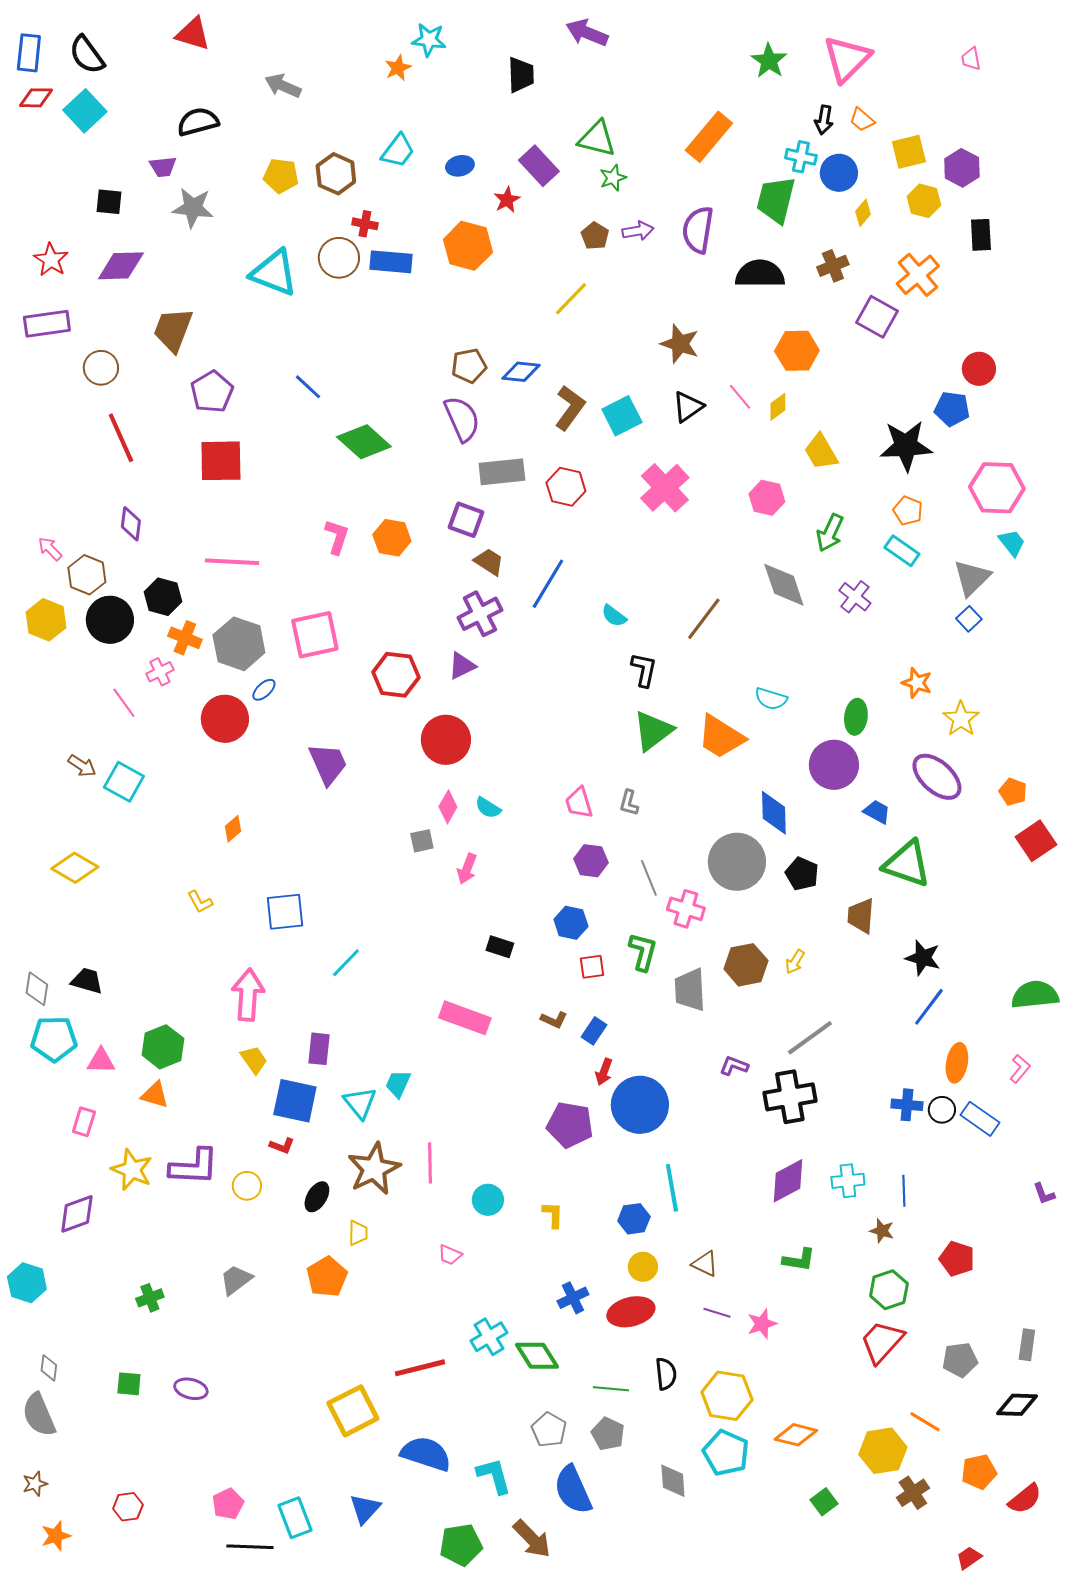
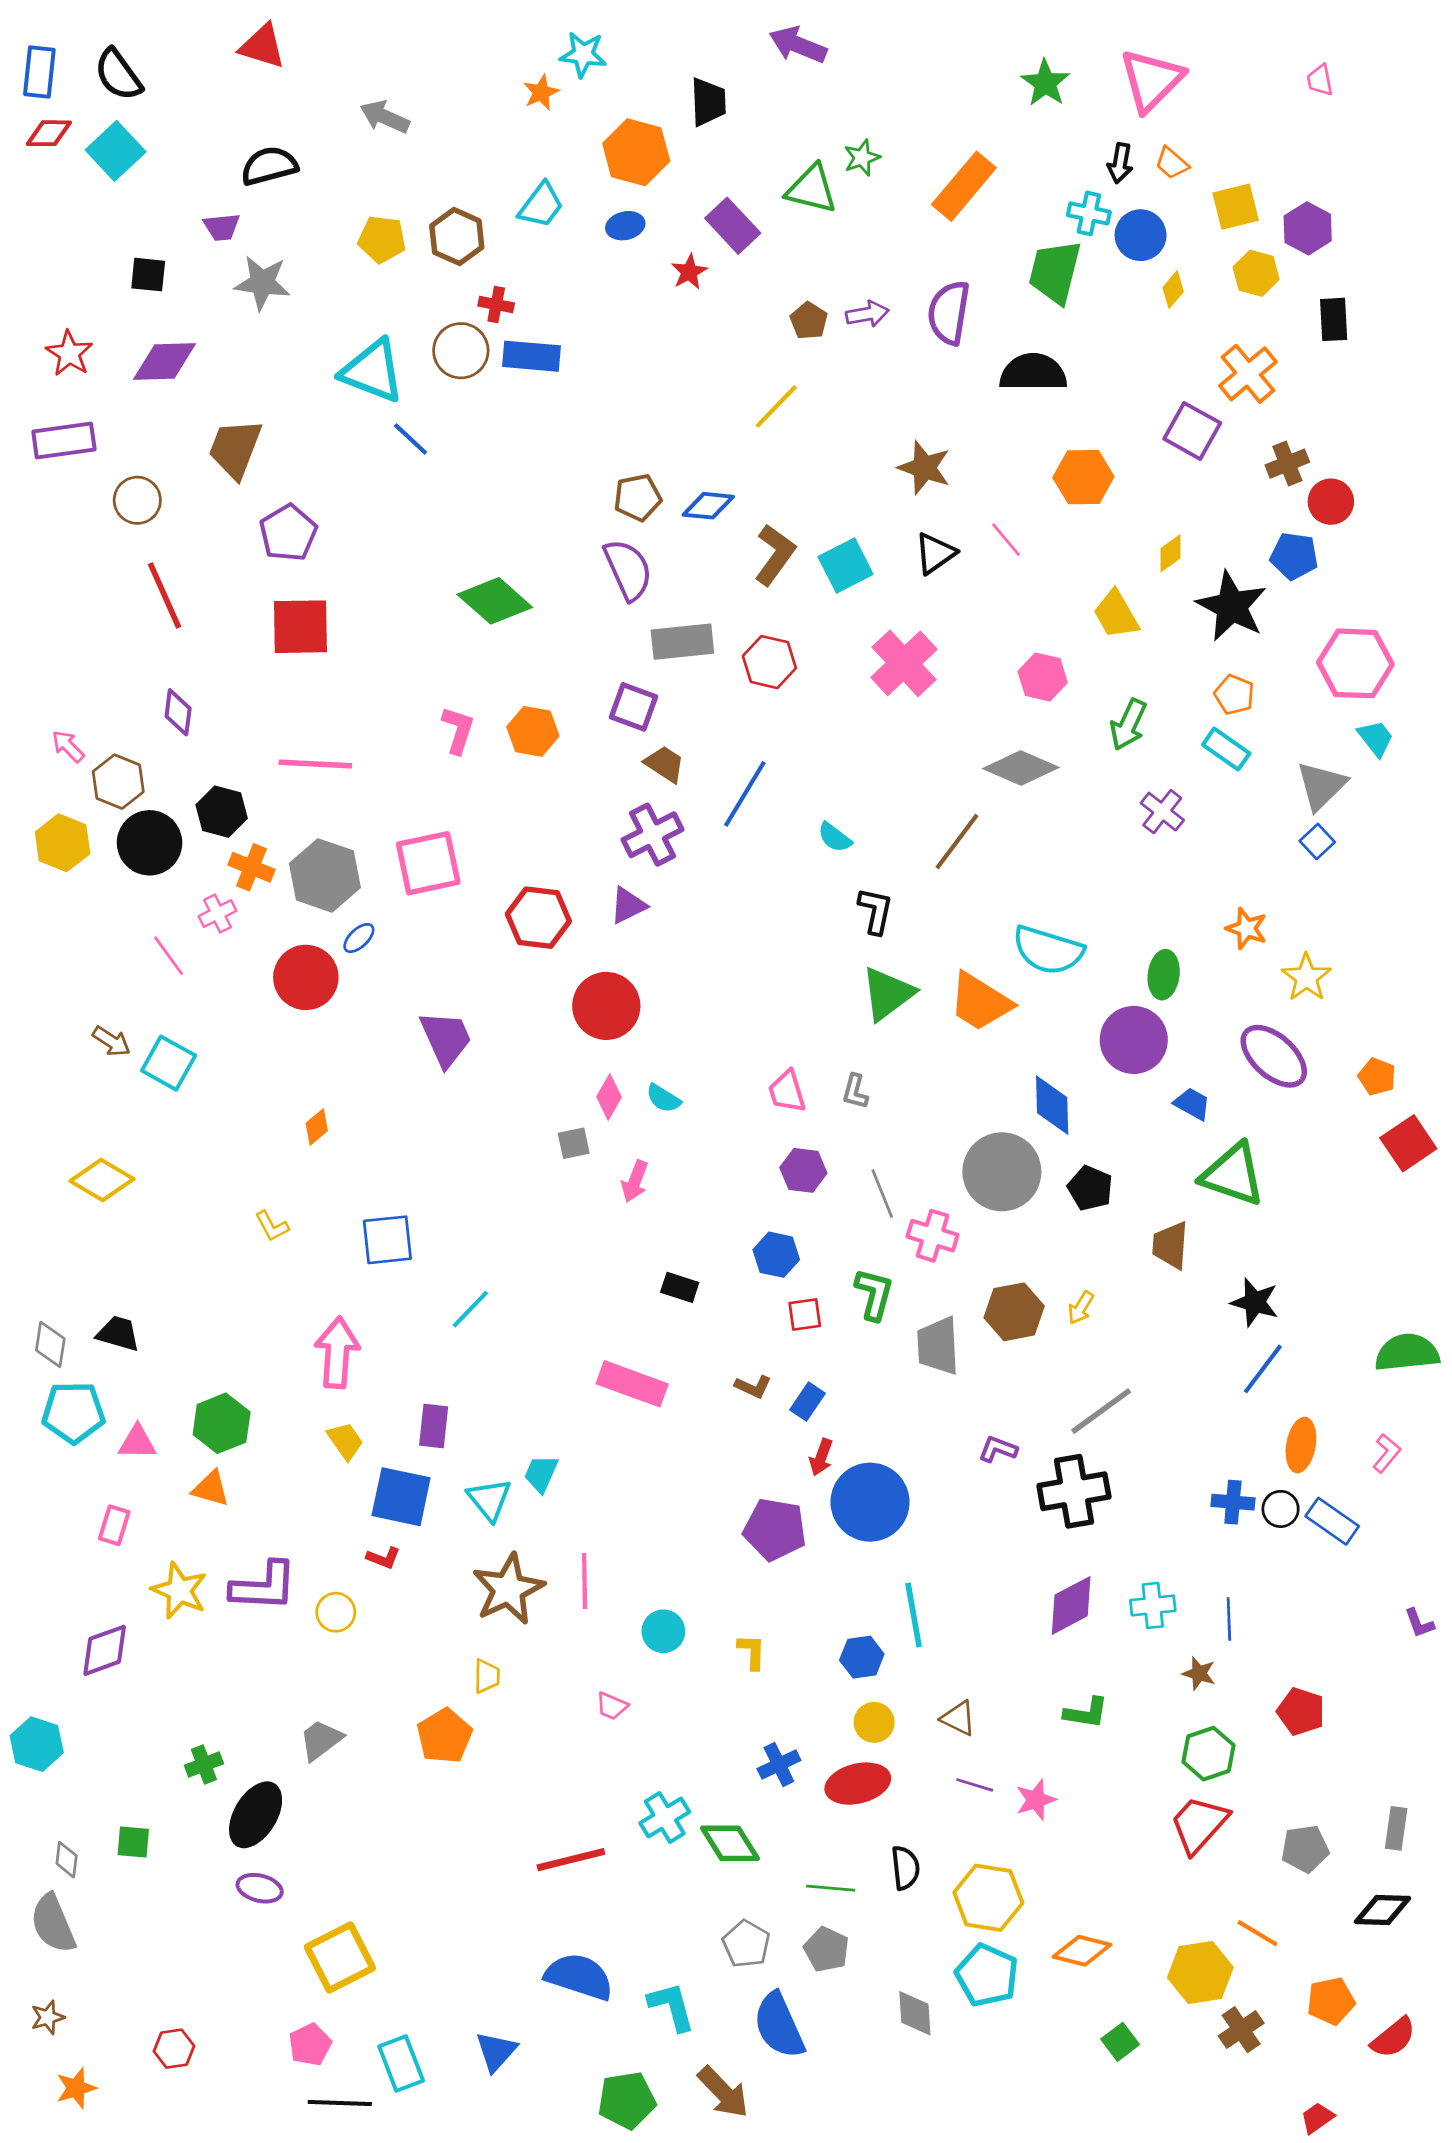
green star: (613, 178) -> (862, 158), moved
orange hexagon: (468, 246) -> (636, 152), moved
brown cross: (833, 266) -> (1287, 464), moved
blue line: (308, 387) -> (411, 439), moved
yellow diamond: (778, 407) -> (1170, 553), moved
black star: (906, 446) -> (1232, 606), turned 30
gray diamond: (784, 585) -> (1021, 768), moved, turned -48
cyan semicircle: (771, 699) -> (1048, 950), size x1.6
black ellipse: (317, 1197) -> (256, 1815), moved, size x1.6
green square: (129, 1384) -> (133, 1842), moved
yellow square: (353, 1411) -> (340, 1958), moved

